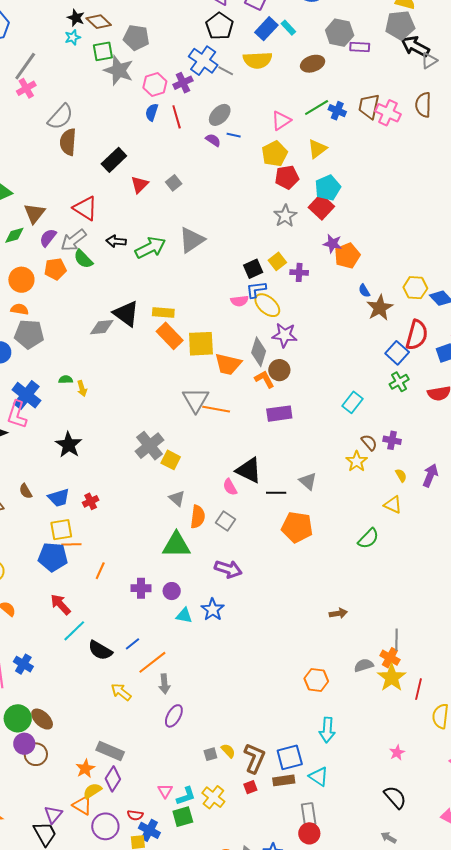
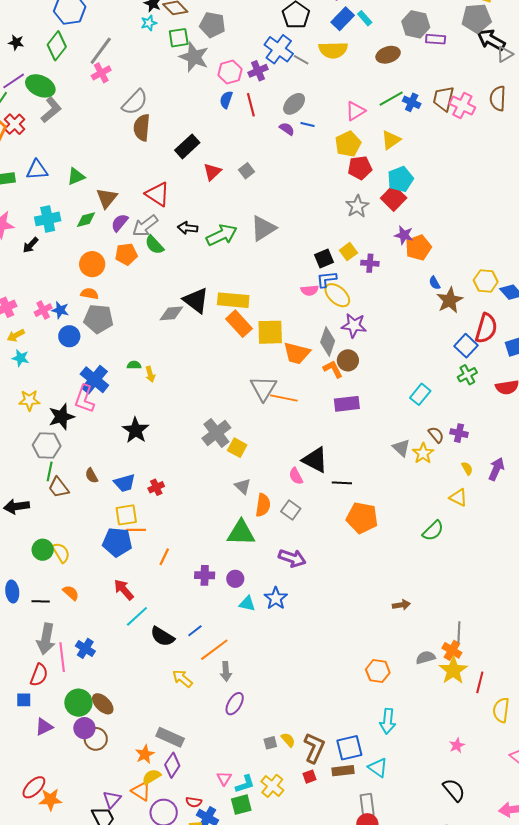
yellow rectangle: (163, 313) -> (233, 300), size x1.4
gray triangle: (308, 481) -> (401, 448), moved

